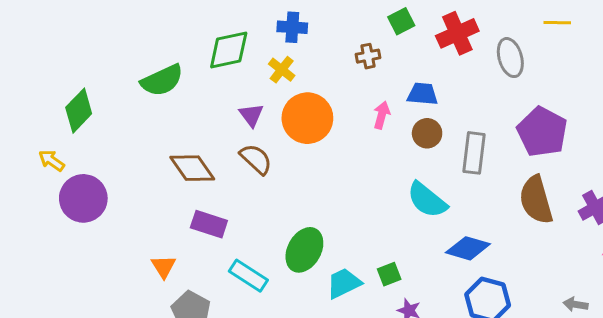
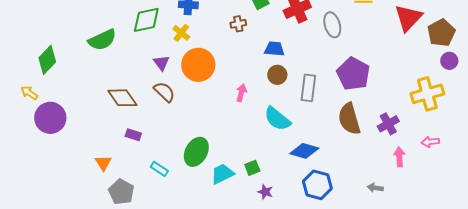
pink arrow: (382, 115) -> (241, 93), moved
purple rectangle: (209, 224) -> (133, 135), size x0.7
cyan rectangle: (248, 276) -> (159, 169), size x0.7

